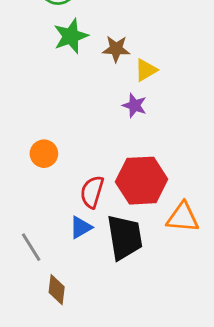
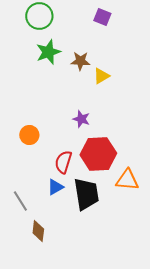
purple star: (135, 105) -> (81, 119), moved

